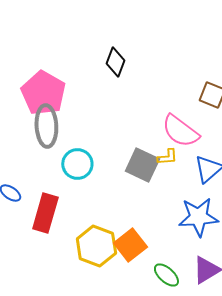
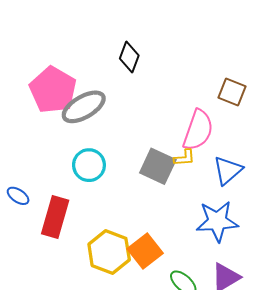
gray ellipse: (46, 126) -> (84, 107), moved, turned 63
pink semicircle: (180, 131) -> (198, 130), turned -108

